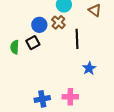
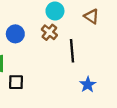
blue circle: (39, 25) -> (15, 34), moved
black square: (33, 43) -> (16, 82), moved, turned 32

